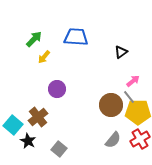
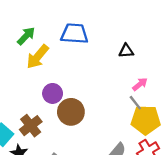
black triangle: (121, 52) -> (126, 51), turned 32
yellow arrow: (44, 57) -> (38, 57), size x1.6
brown circle: (111, 105) -> (71, 112), moved

